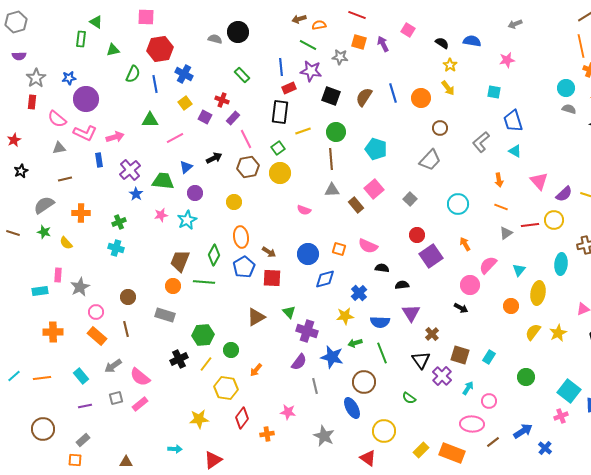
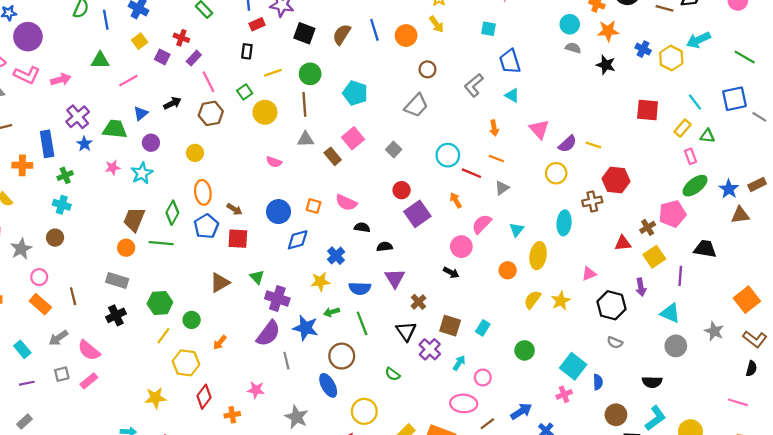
black rectangle: (280, 112) -> (247, 51), size x0.6
blue rectangle: (99, 160) -> (47, 144), moved, size x1.6
yellow circle: (280, 173) -> (265, 112), moved
red line: (530, 225) -> (472, 173), moved, turned 30
brown circle: (128, 297) -> (55, 238), moved
black cross: (179, 359) -> (116, 315), moved
purple semicircle: (299, 362) -> (268, 333), size x1.4

